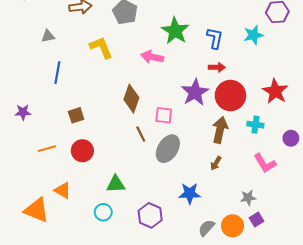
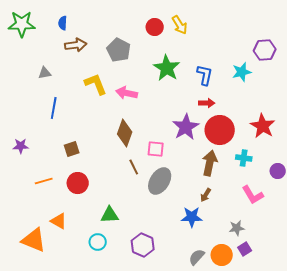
pink arrow: (152, 57) -> (127, 93), moved
blue star: (190, 193) -> (192, 217), moved

